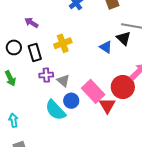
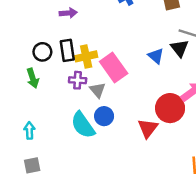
purple arrow: (31, 23) -> (68, 13), turned 136
yellow cross: (63, 43) -> (86, 56), moved
black circle: (14, 47) -> (42, 52), moved
pink rectangle: (93, 91) -> (114, 67), moved

